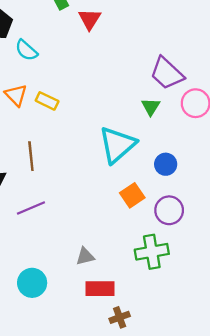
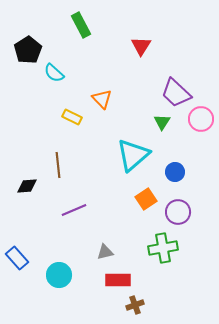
red triangle: (90, 19) -> (141, 46), moved
orange triangle: (16, 95) -> (102, 99), moved
purple line: (31, 208) -> (74, 210), moved

